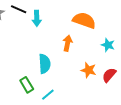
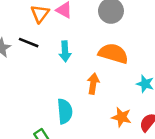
cyan arrow: (37, 18) -> (65, 51), moved

